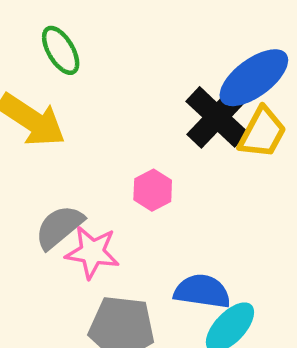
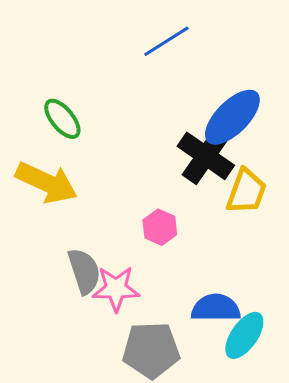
yellow trapezoid: (262, 133) -> (246, 191), moved
gray semicircle: (59, 227) -> (84, 271), turned 120

